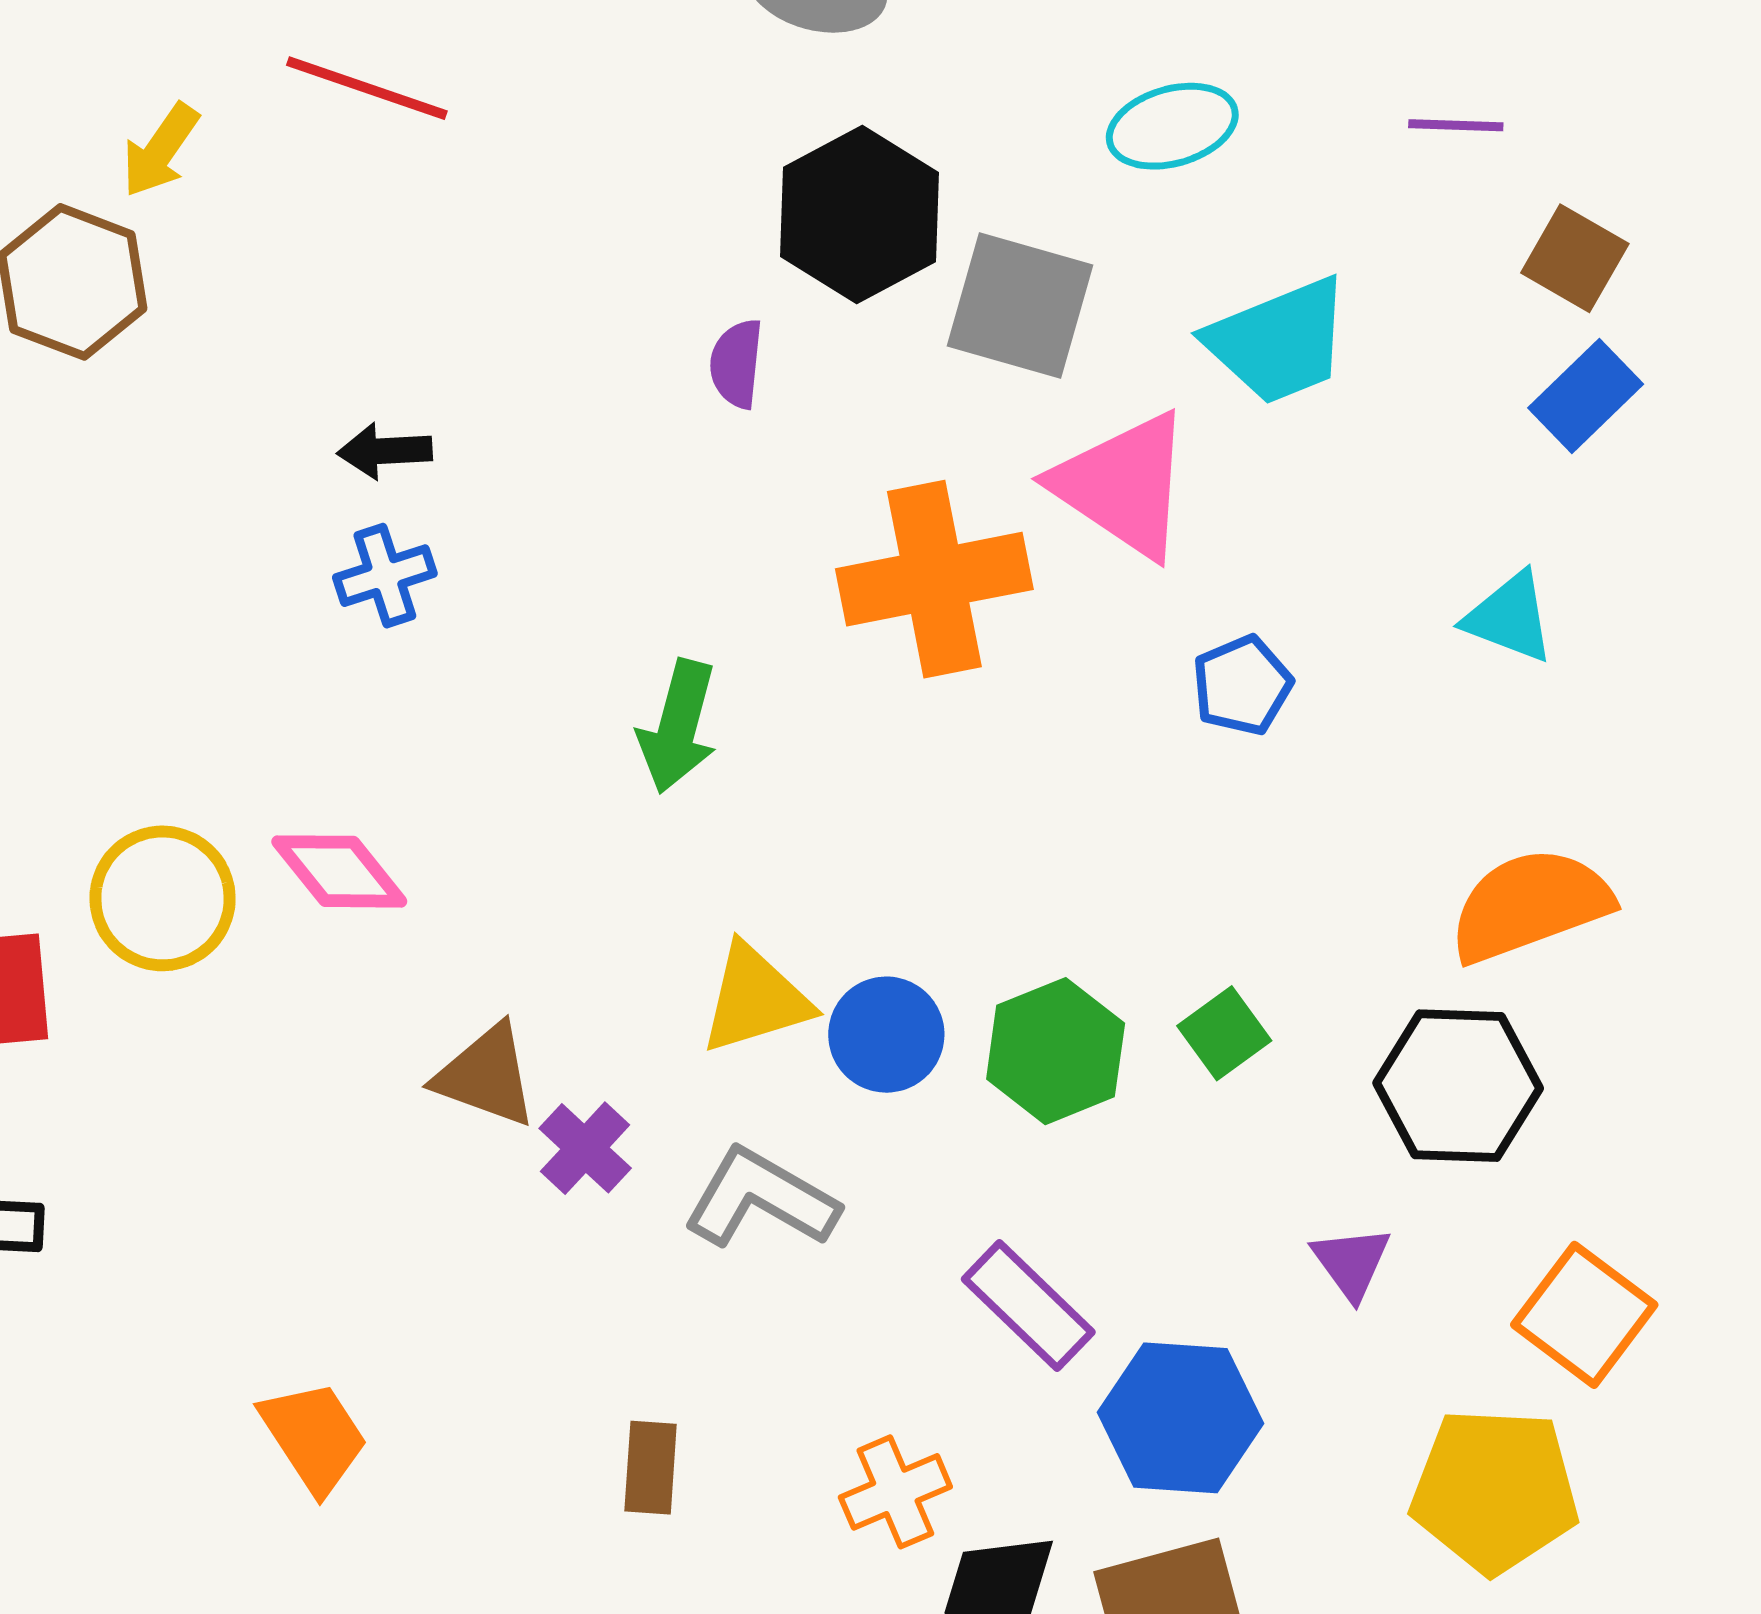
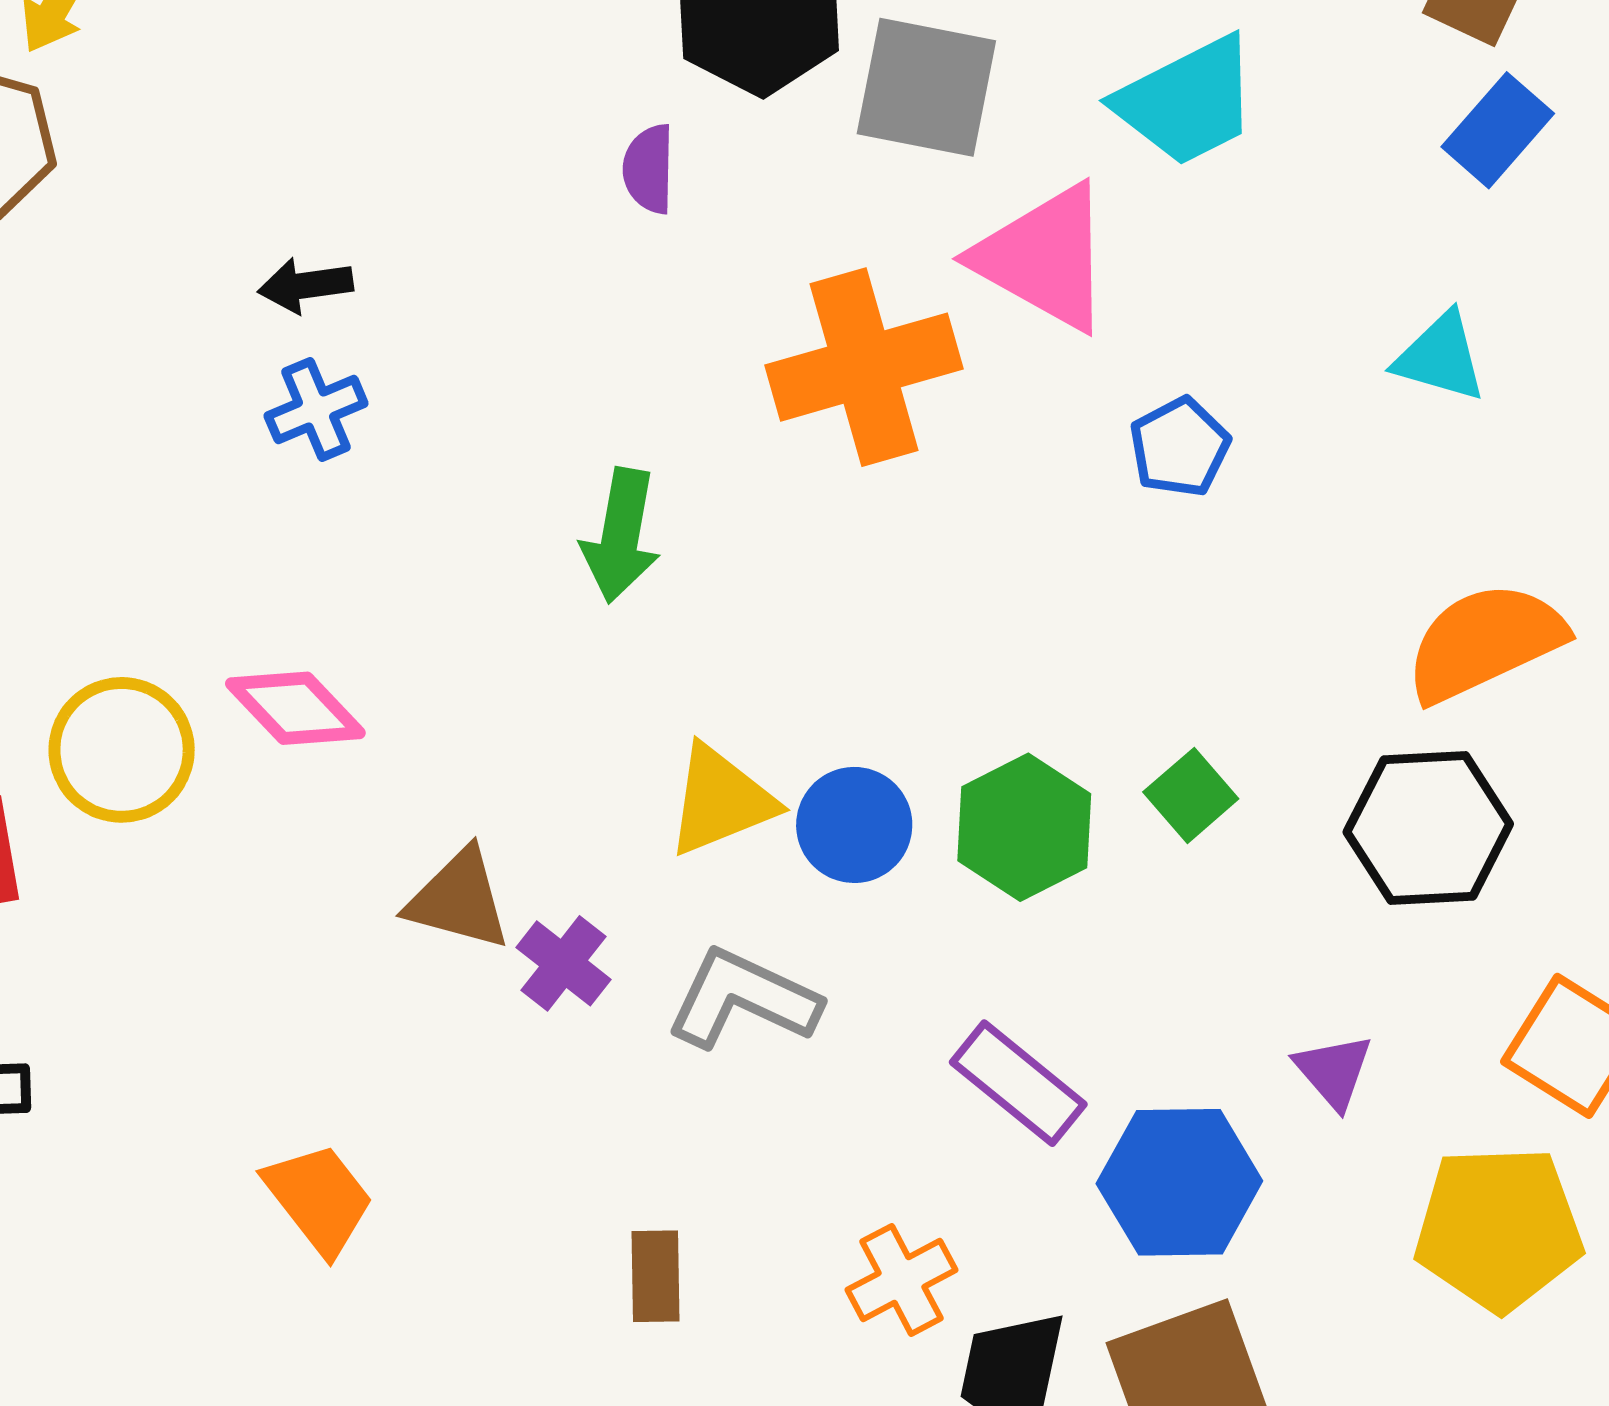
purple triangle: (1351, 1263) -> (1334, 1071), moved
orange trapezoid: (314, 1437) -> (319, 1199), moved

